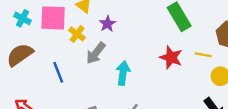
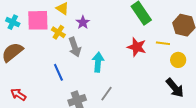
gray arrow: (96, 53) -> (75, 47), turned -54
blue line: (58, 72) -> (58, 72), moved

